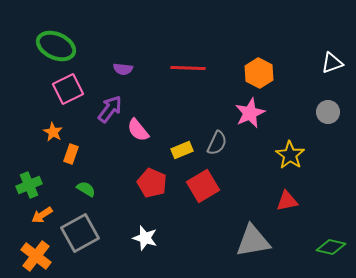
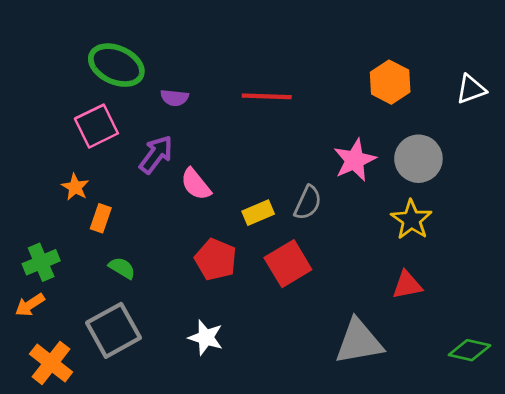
green ellipse: (56, 46) -> (116, 65), moved
orange hexagon: (259, 73) -> (390, 82), moved
gray circle: (328, 112) -> (418, 159), moved, size x1.4
orange arrow: (42, 215) -> (30, 305), moved

